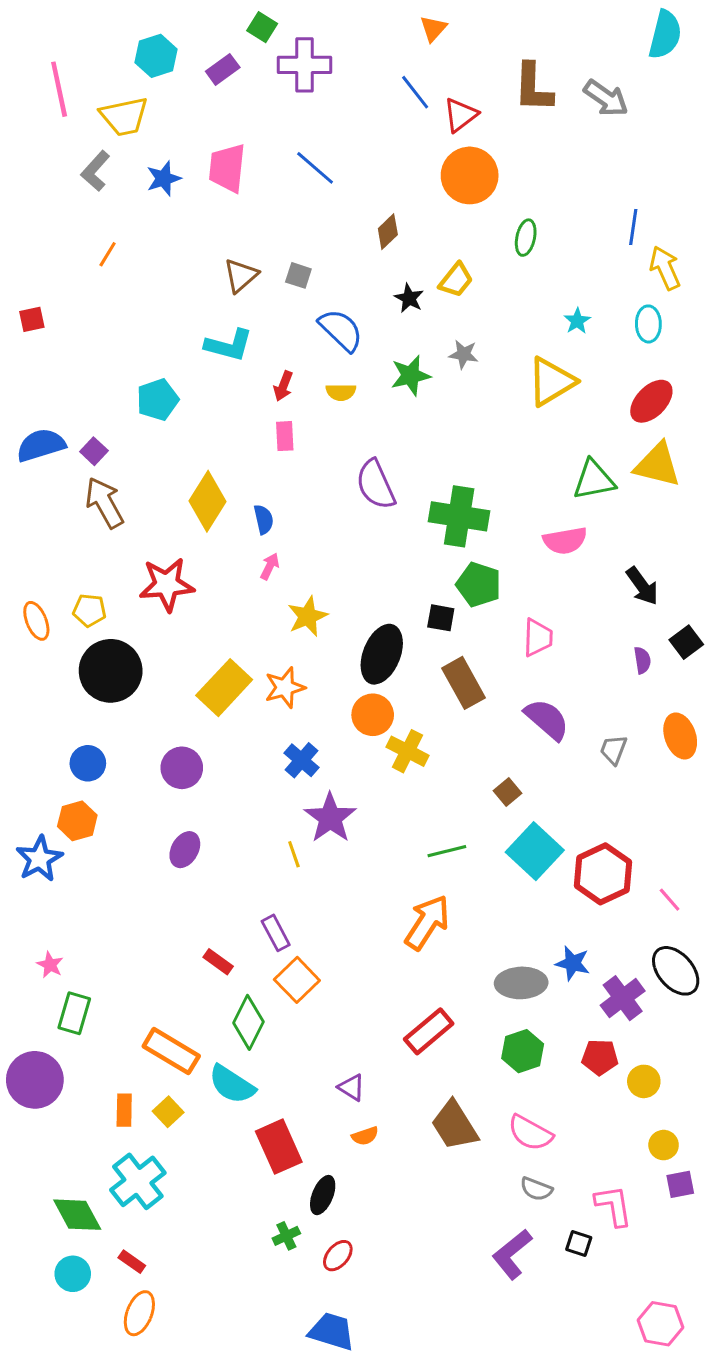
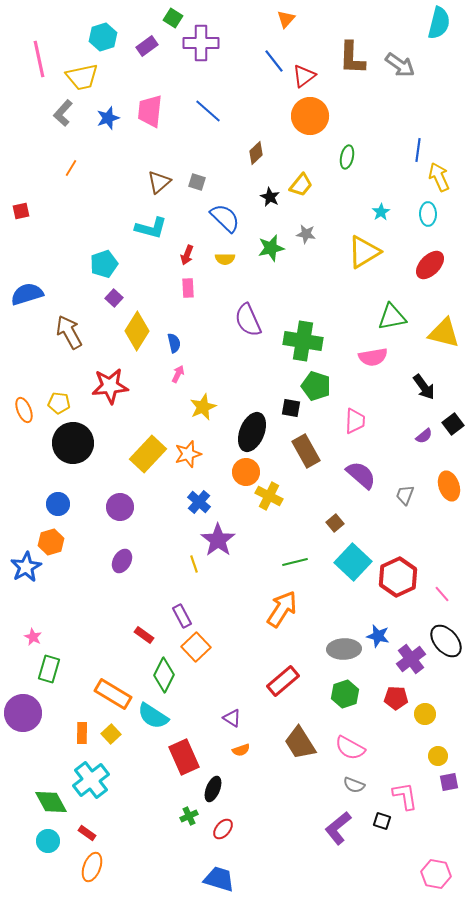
purple square: (94, 451) -> (114, 298), moved
yellow triangle: (657, 465) -> (444, 333), moved
purple semicircle: (642, 660) -> (424, 436), turned 60

